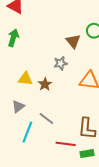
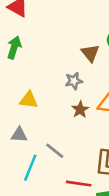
brown star: (45, 84) -> (80, 110), moved
gray triangle: (18, 106) -> (19, 135), turned 40

